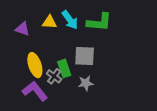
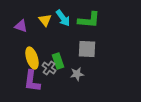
yellow triangle: (50, 22) -> (45, 20), turned 48
gray square: (85, 56) -> (87, 49), moved
purple L-shape: (35, 91) -> (32, 81), turned -135

